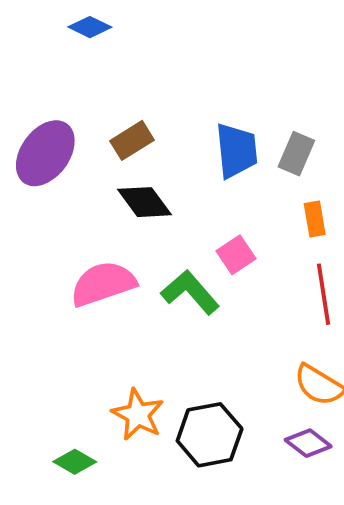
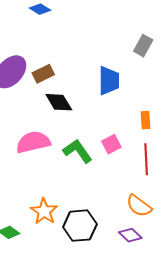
brown rectangle: (132, 140) -> (43, 74), moved
gray rectangle: (296, 154) -> (143, 46), moved
pink square: (236, 255) -> (111, 144), moved

